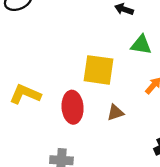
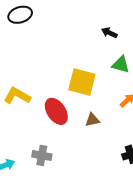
red ellipse: (73, 107) -> (56, 111), turned -36

